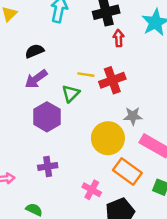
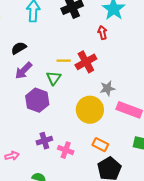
red arrow: (119, 38) -> (102, 33), moved
orange rectangle: (127, 172) -> (100, 145), moved, size x0.7
pink cross: (92, 190) -> (66, 150), moved

